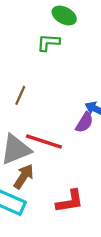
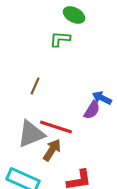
brown arrow: (24, 176) -> (52, 150), moved

